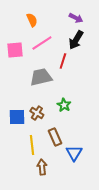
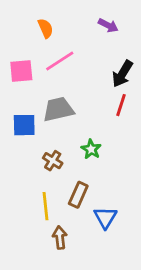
black arrow: (76, 40) -> (122, 74), moved
red line: (63, 61) -> (121, 105), moved
blue square: (17, 117) -> (24, 125), moved
brown rectangle: (55, 137) -> (78, 195), turned 48

